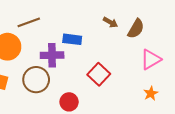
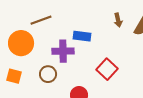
brown arrow: (110, 22) -> (118, 20), turned 48
brown circle: (36, 80) -> (48, 74), size x0.7

